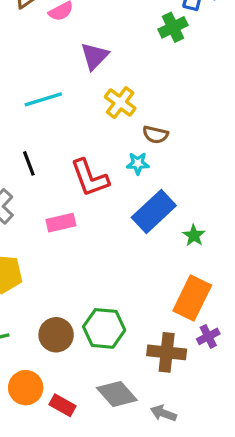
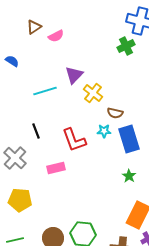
purple triangle: (95, 56) -> (74, 75), moved
blue rectangle: (154, 211) -> (129, 139), moved, turned -64
green star: (194, 235) -> (129, 176), moved

